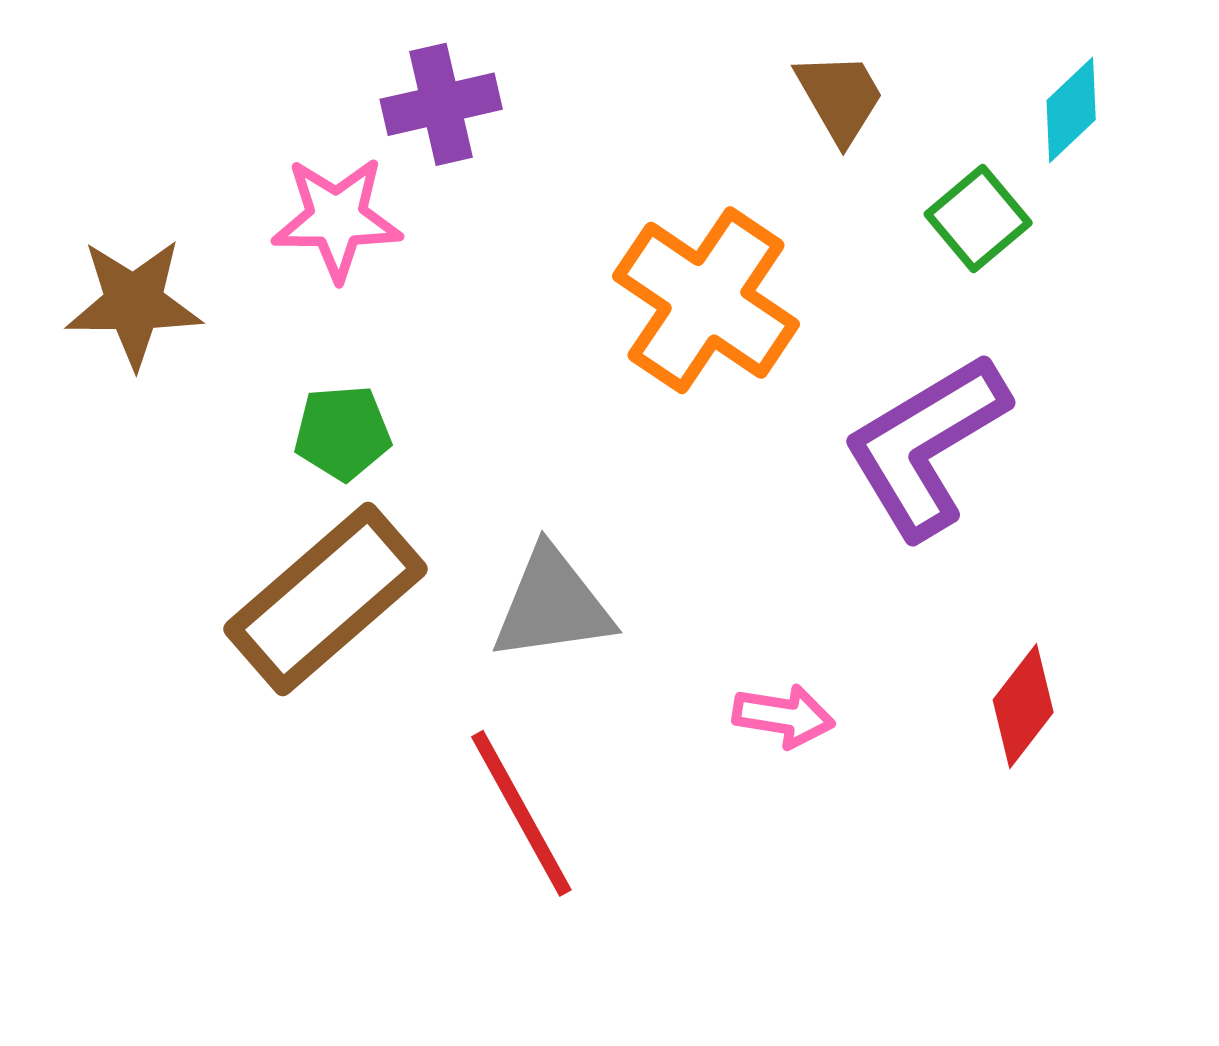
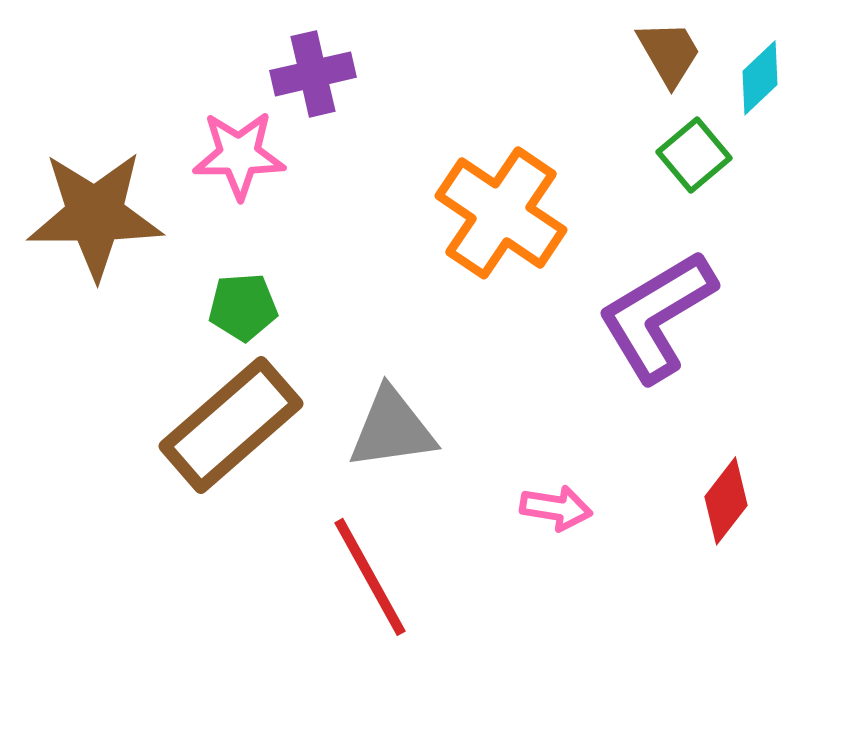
brown trapezoid: (840, 97) -> (669, 53), moved
brown star: (134, 303) -> (95, 215), size x1.4

